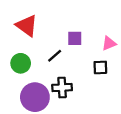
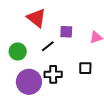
red triangle: (27, 26) -> (37, 18), moved
black square: (100, 67) -> (85, 68), moved

